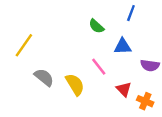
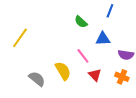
gray semicircle: (44, 77) -> (37, 79), moved
red triangle: (124, 89) -> (95, 75), moved
orange cross: (145, 101) -> (122, 77), moved

